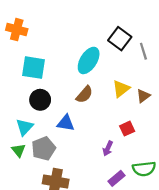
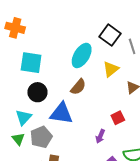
yellow triangle: (121, 89) -> (111, 69), moved
blue triangle: (66, 123) -> (61, 113), size x1.4

